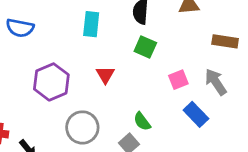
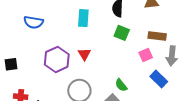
brown rectangle: (225, 41) -> (157, 36), moved
red triangle: (105, 75) -> (84, 54), moved
gray arrow: (216, 82) -> (172, 56), turned -138

